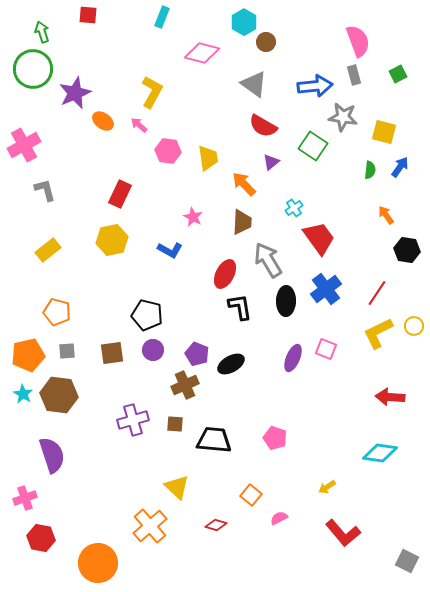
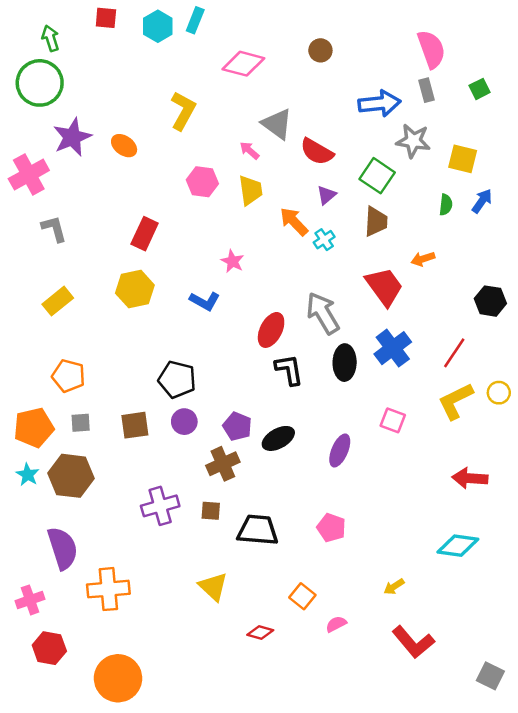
cyan hexagon: (244, 22) -> (158, 26), moved
gray triangle: (254, 84) -> (277, 124), moved
purple star: (75, 93) -> (72, 137), moved
pink arrow: (139, 125) -> (249, 150), moved
cyan cross: (294, 208) -> (324, 240), moved
orange arrow: (386, 215) -> (423, 259), moved, turned -72
brown trapezoid: (242, 222) -> (376, 222), moved
purple ellipse: (293, 358) -> (340, 450), moved
orange cross: (150, 526) -> (108, 589), moved, turned 36

